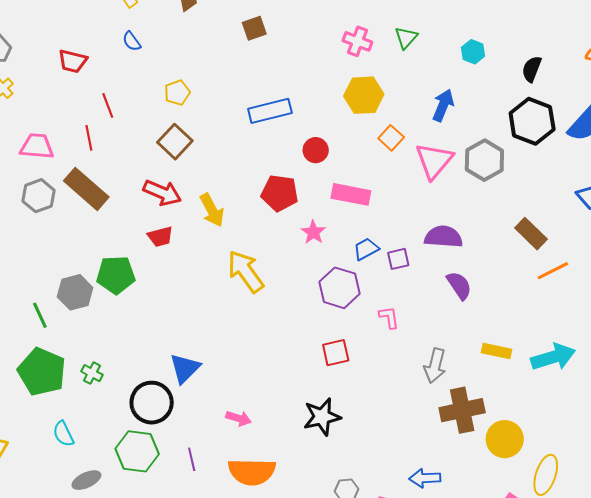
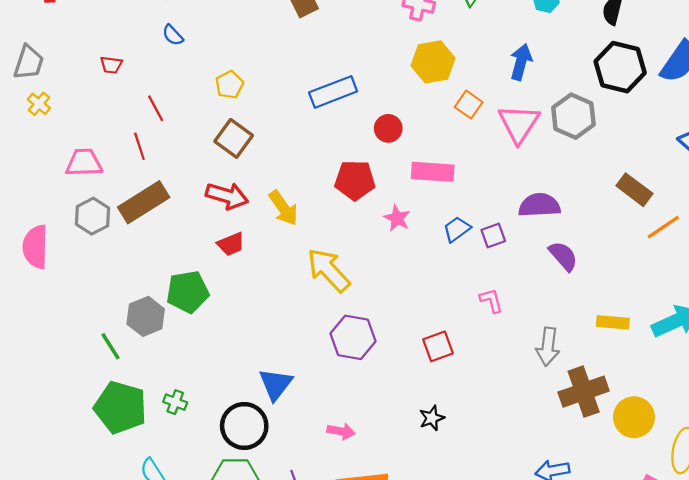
red trapezoid: (73, 61) -> (111, 65), size x0.7
brown rectangle: (86, 189) -> (144, 202), turned -66
purple hexagon: (340, 288) -> (353, 337), moved
black star: (322, 417) -> (432, 418), size x0.6

